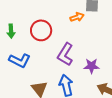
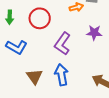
purple star: (91, 66) -> (94, 33), moved

